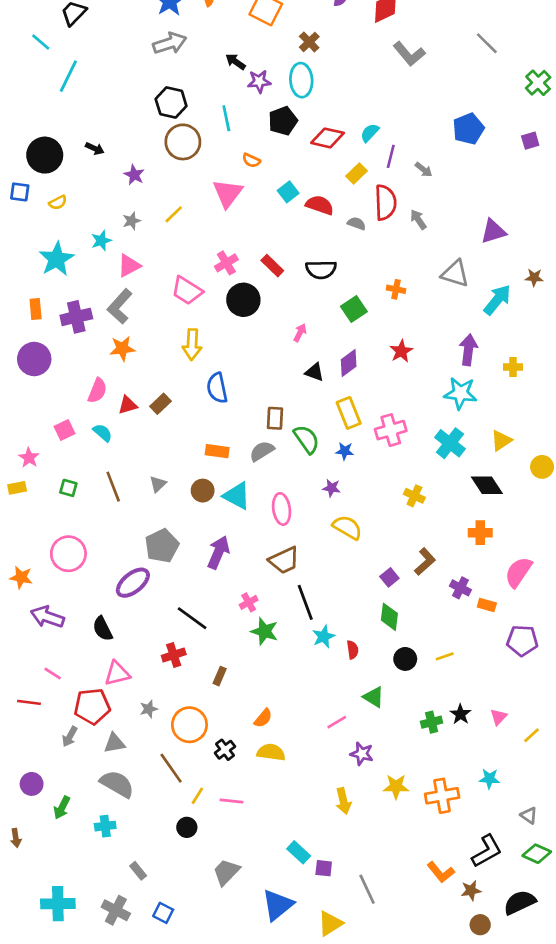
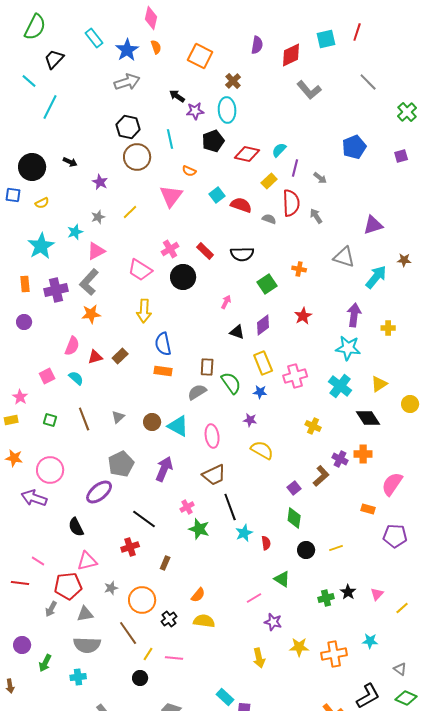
purple circle: (34, 359) -> (24, 322), size x0.6
orange rectangle: (217, 451) -> (163, 371), moved
orange star: (21, 577) -> (14, 458), moved
purple cross: (460, 588) -> (340, 459), moved
purple arrow: (47, 617) -> (34, 498), moved
gray semicircle: (117, 784) -> (87, 645), turned 152

